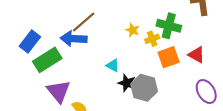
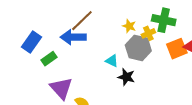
orange square: (169, 57) -> (177, 49), moved
green rectangle: (47, 60) -> (49, 59), size x0.6
gray hexagon: (144, 88) -> (138, 48), moved

